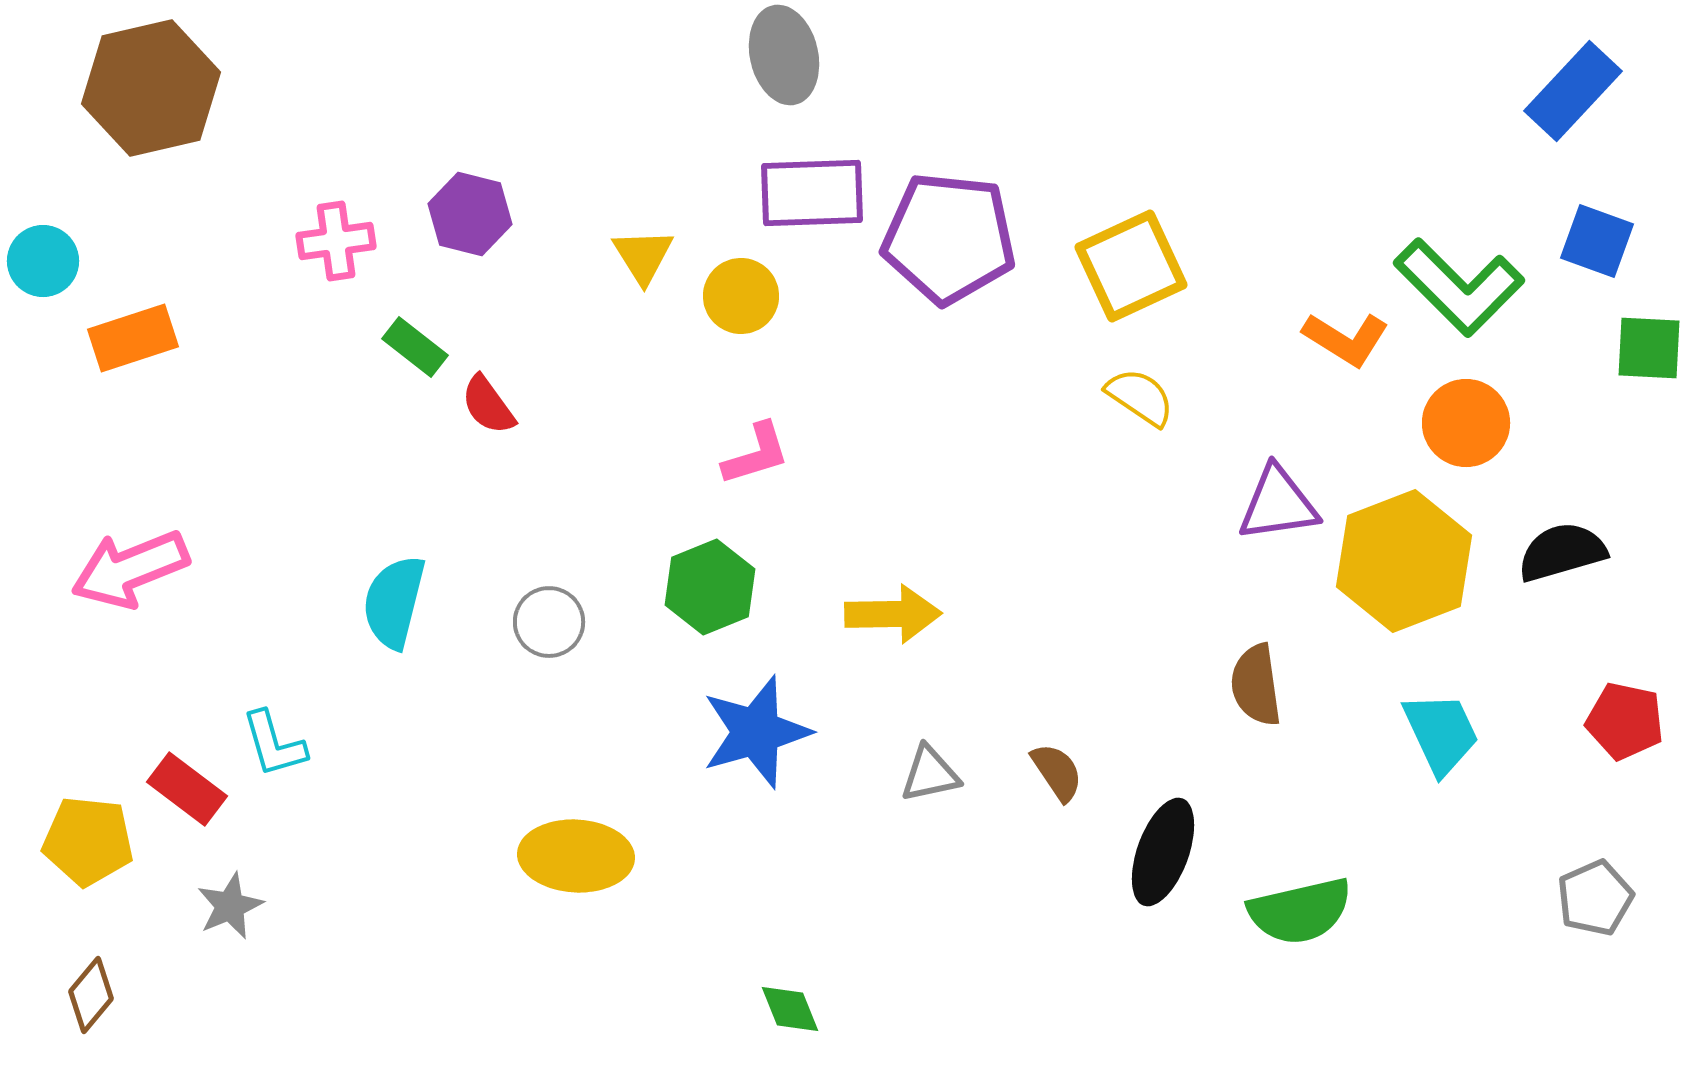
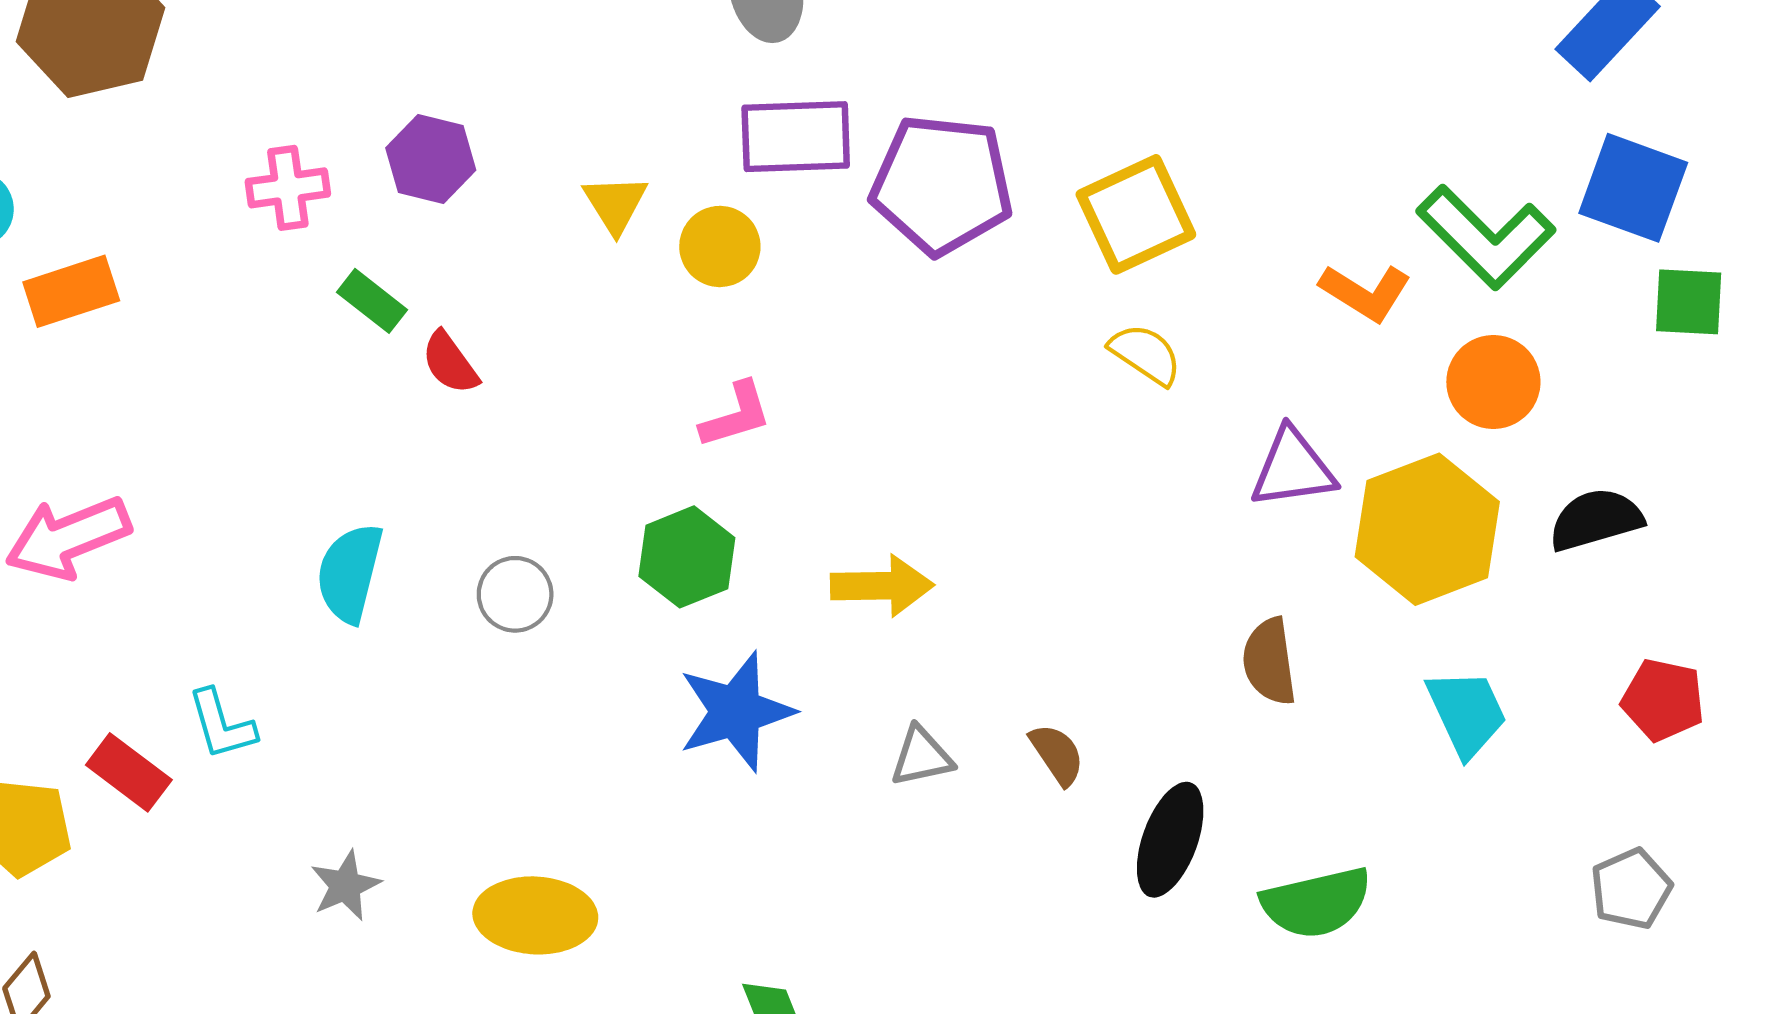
blue square: (1597, 241) -> (1633, 188), size x1.4
yellow ellipse: (576, 856) -> (535, 915), moved
gray star: (230, 906) -> (345, 886), moved

